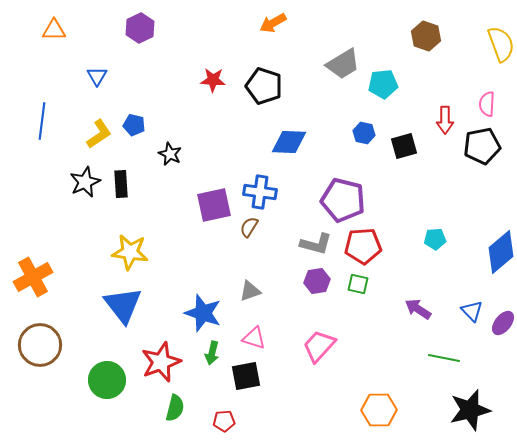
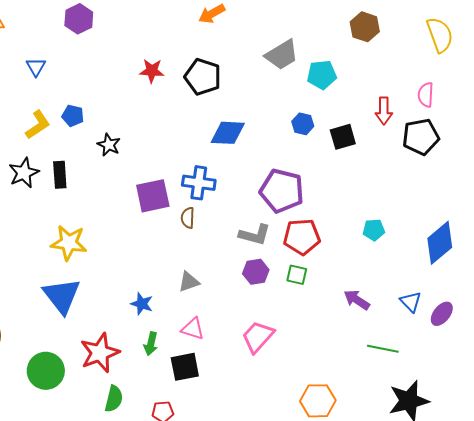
brown semicircle: (249, 227) -> (188, 218), turned -30
blue star: (203, 313) -> (142, 304), size x0.6

